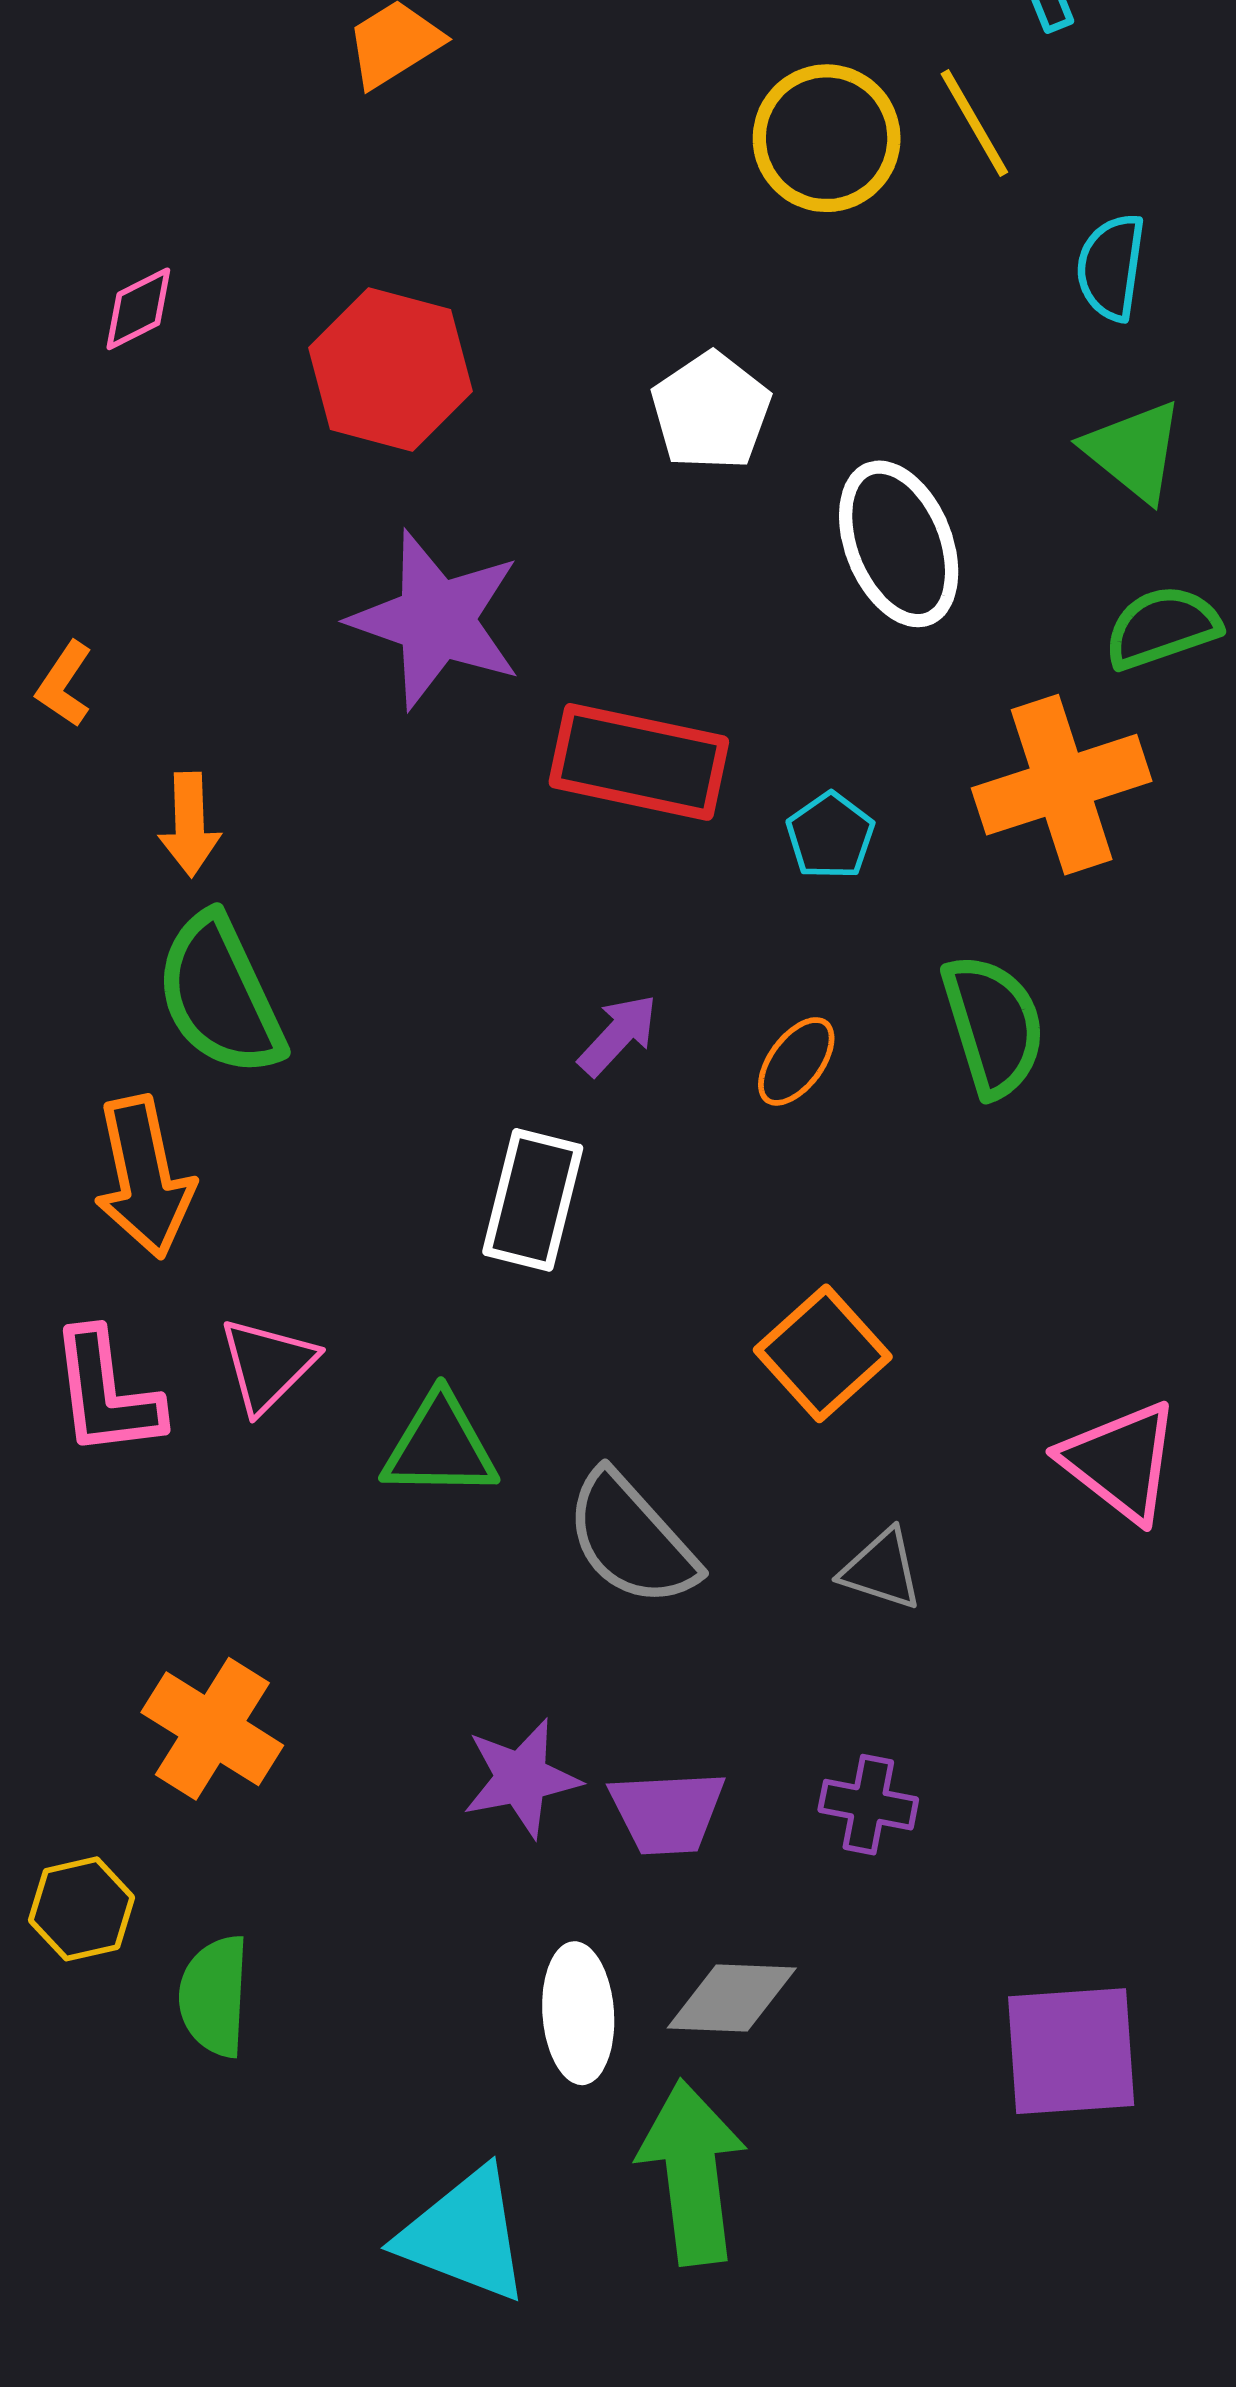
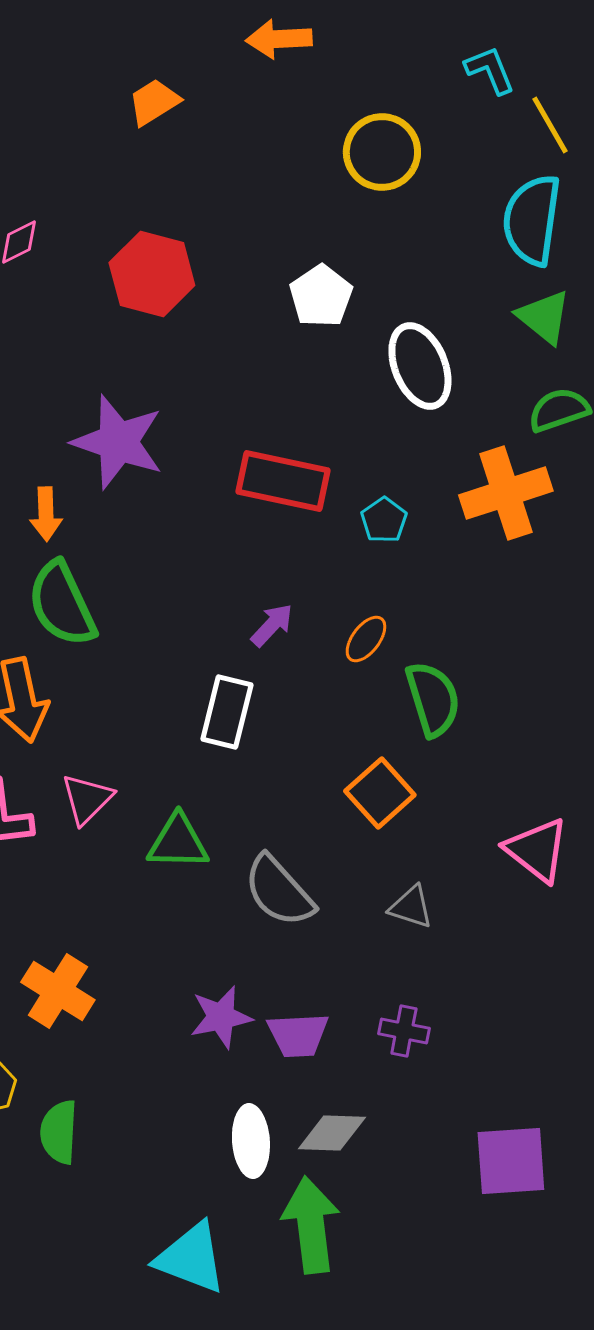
yellow line: (974, 123) -> (550, 125), moved
cyan semicircle: (1111, 267) -> (532, 220), size x1.6
purple star: (436, 620) -> (118, 442), moved
green semicircle: (993, 1025) -> (433, 699), moved

